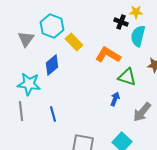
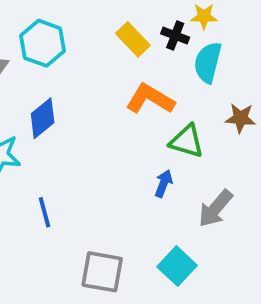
yellow rectangle: (74, 42) -> (133, 39), moved

